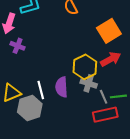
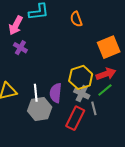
green line: (118, 96) -> (105, 90), moved, turned -42
gray hexagon: (30, 108) -> (40, 109), moved
red rectangle: (105, 115) -> (75, 118), moved, turned -60

